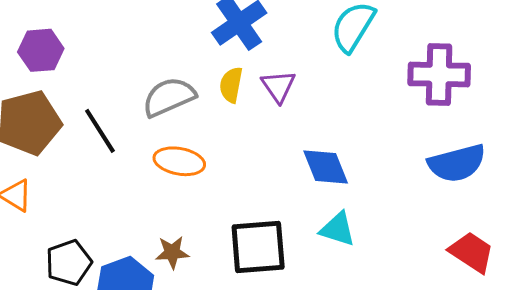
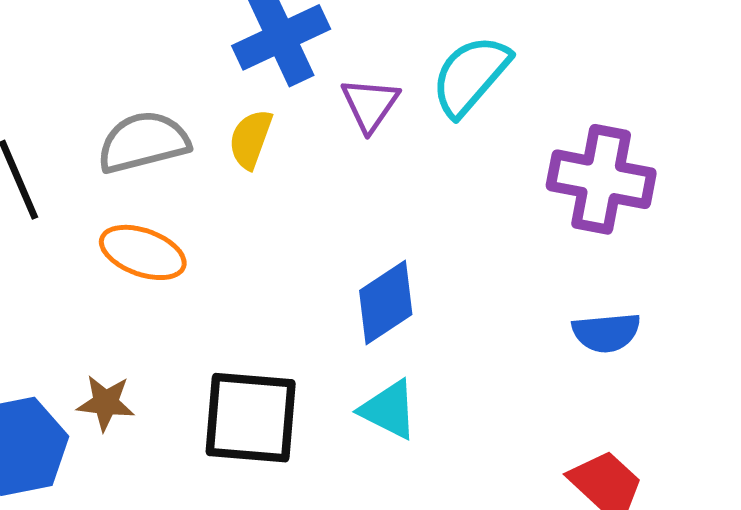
purple triangle: (278, 86) -> (370, 104), moved
blue semicircle: (457, 163) -> (606, 333), size x0.7
blue diamond: (326, 167) -> (386, 303), turned 69

